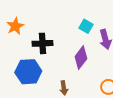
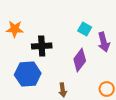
orange star: (15, 26) -> (15, 29), turned 30

